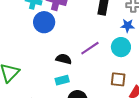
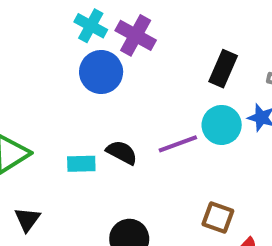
cyan circle: (121, 47) -> (222, 125), moved
cyan rectangle: (62, 80) -> (81, 164), moved

